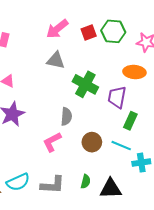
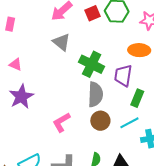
gray triangle: (56, 60) -> (61, 42), turned 30
gray semicircle: (66, 117) -> (95, 94), moved, size x1.4
cyan line: (121, 146) -> (129, 123), turned -48

